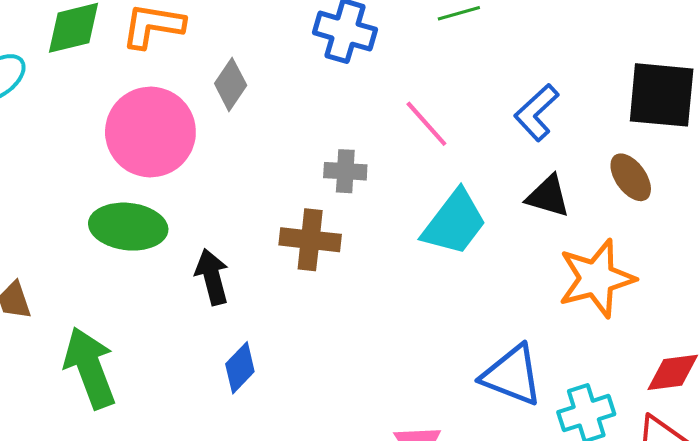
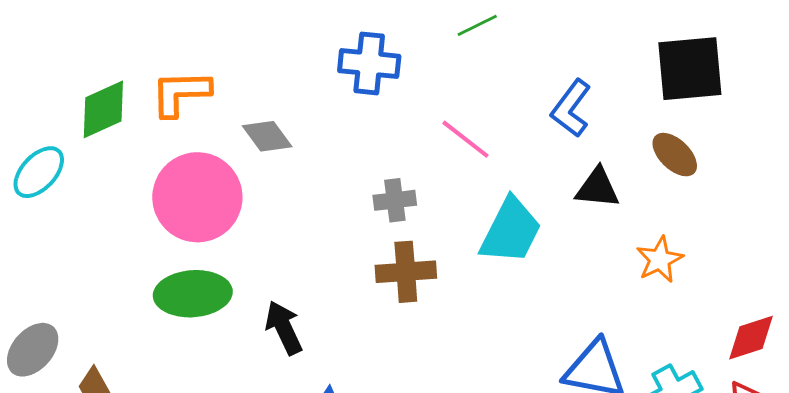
gray diamond: (231, 84) -> (267, 136), turned -60
brown cross: (310, 240) -> (406, 272), moved
orange star: (596, 278) -> (660, 260), size x0.6

